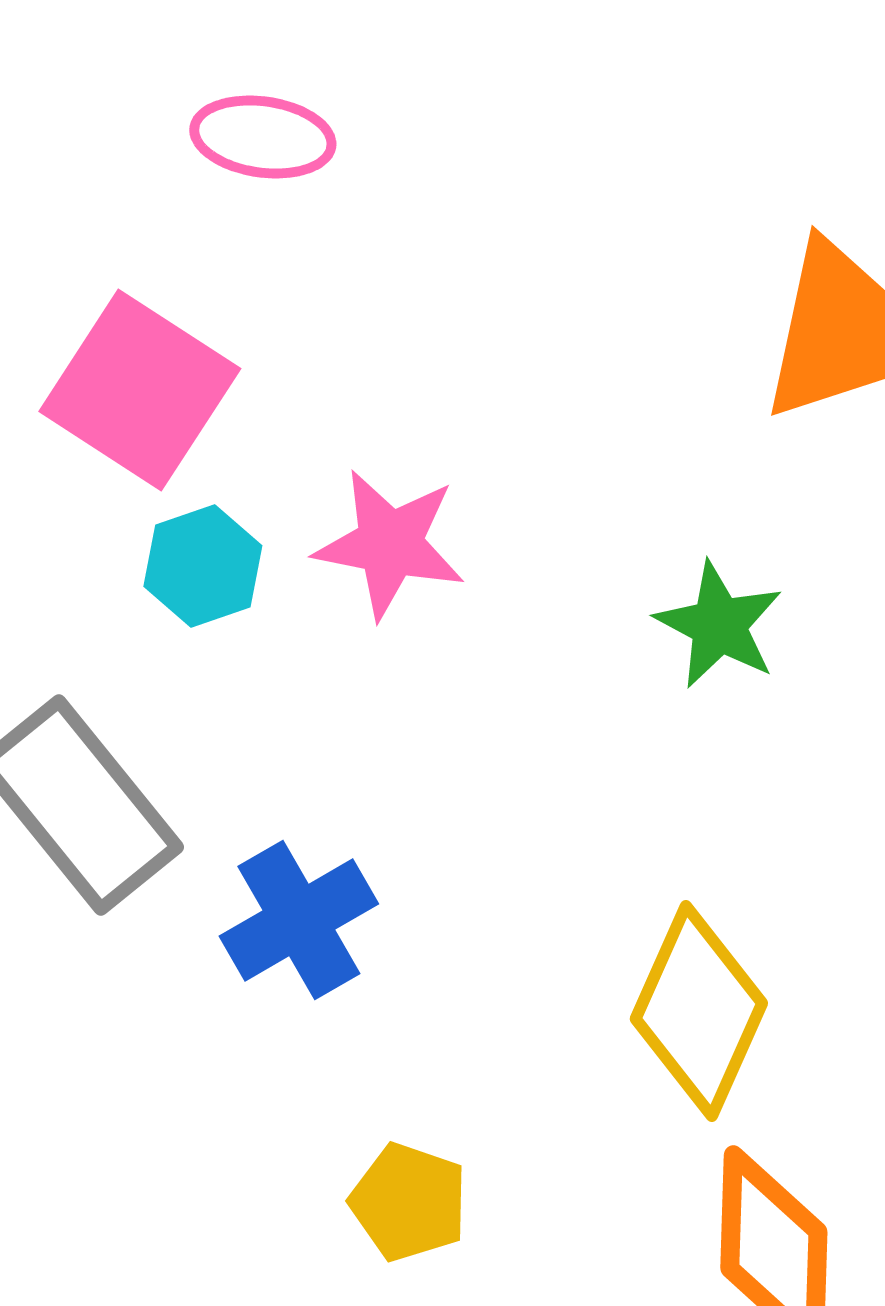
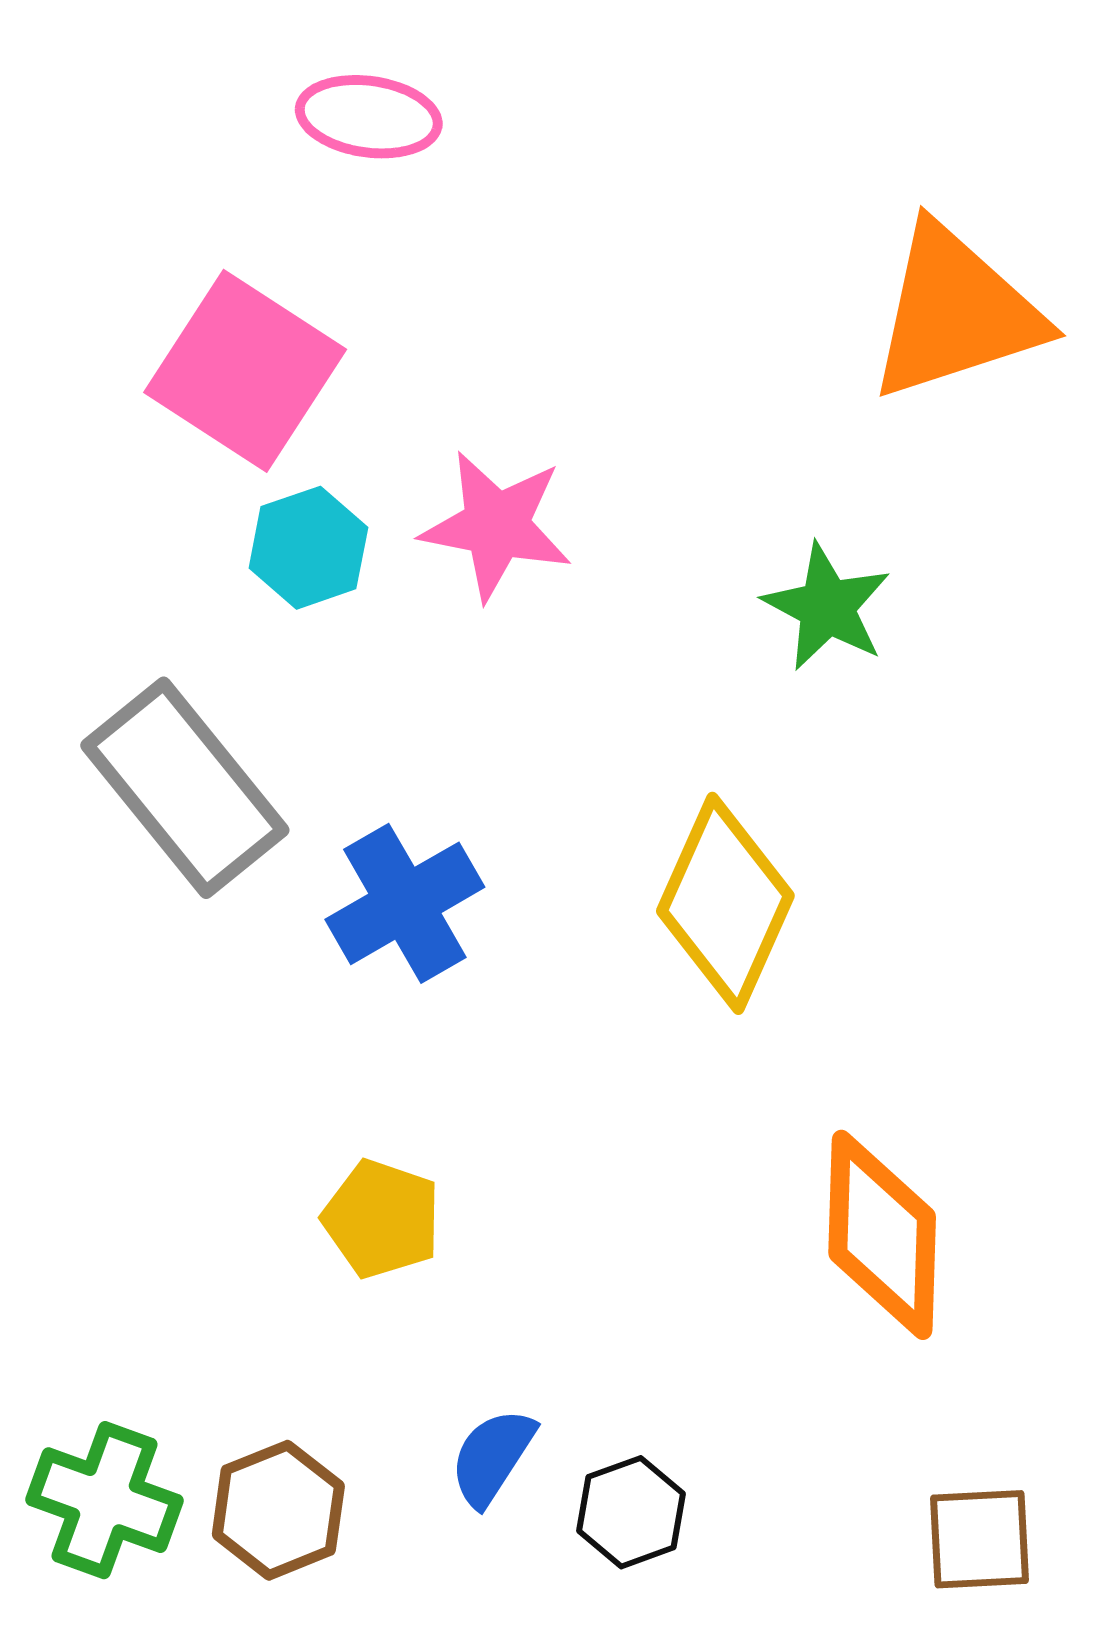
yellow diamond: (699, 1011) -> (725, 903), moved
yellow pentagon: (409, 1202) -> (382, 1219), moved

